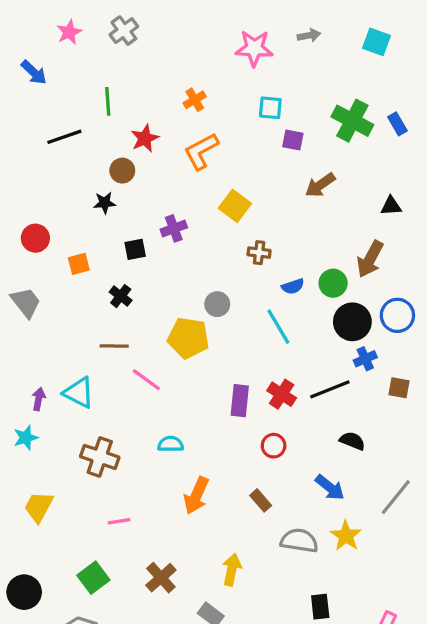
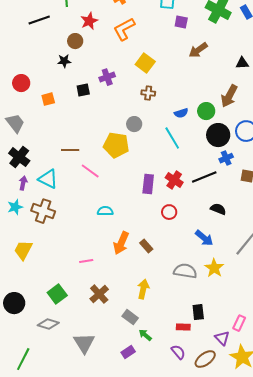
brown cross: (259, 253) -> (148, 93), moved
black cross: (121, 296) -> (19, 157), moved, size x1.5
brown cross: (100, 457) -> (43, 211), moved
brown rectangle: (261, 500) -> (146, 246), moved
pink line: (119, 521) -> (86, 261), moved

